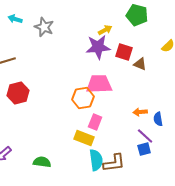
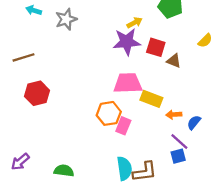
gray star: (44, 27) -> (66, 19), turned 30
orange hexagon: (83, 98) -> (109, 113), moved
blue semicircle: (158, 119) -> (194, 122), turned 48
yellow rectangle: (84, 138) -> (151, 99), moved

